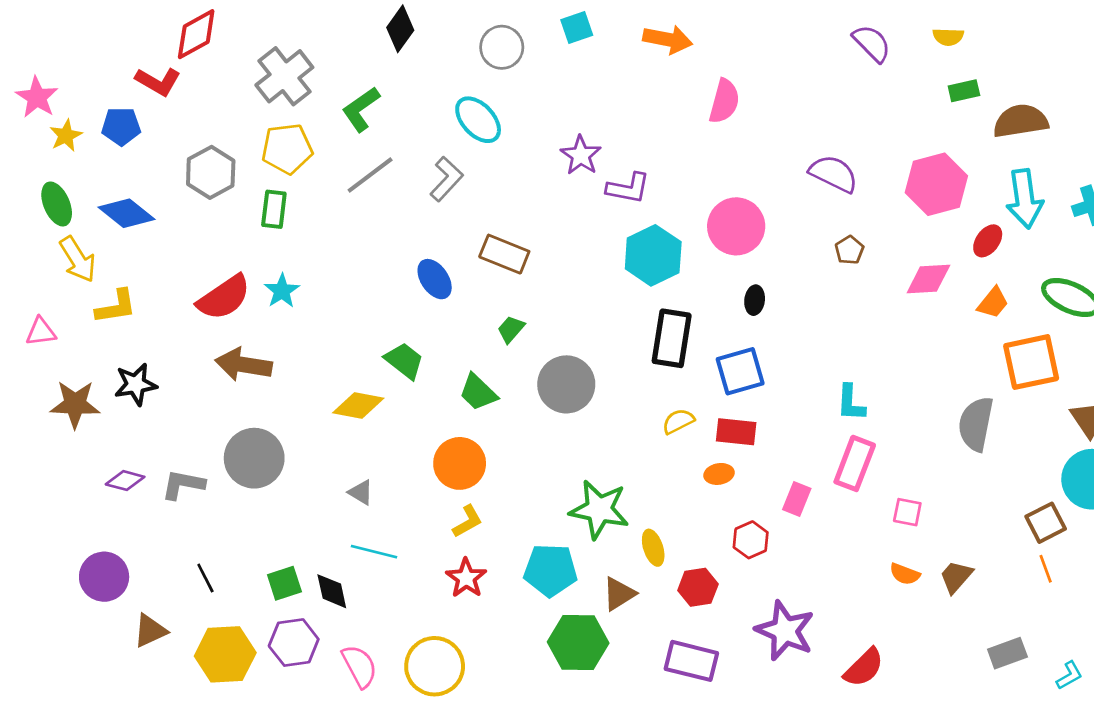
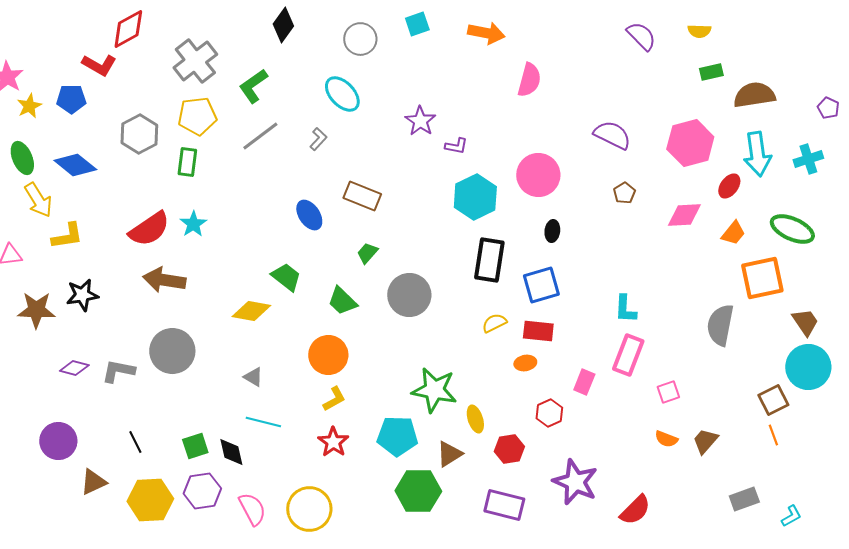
gray L-shape: (446, 179) -> (318, 139), size x0.7
purple L-shape: (628, 188) -> (456, 146), size x0.7
pink square: (907, 512) -> (668, 392), turned -30

